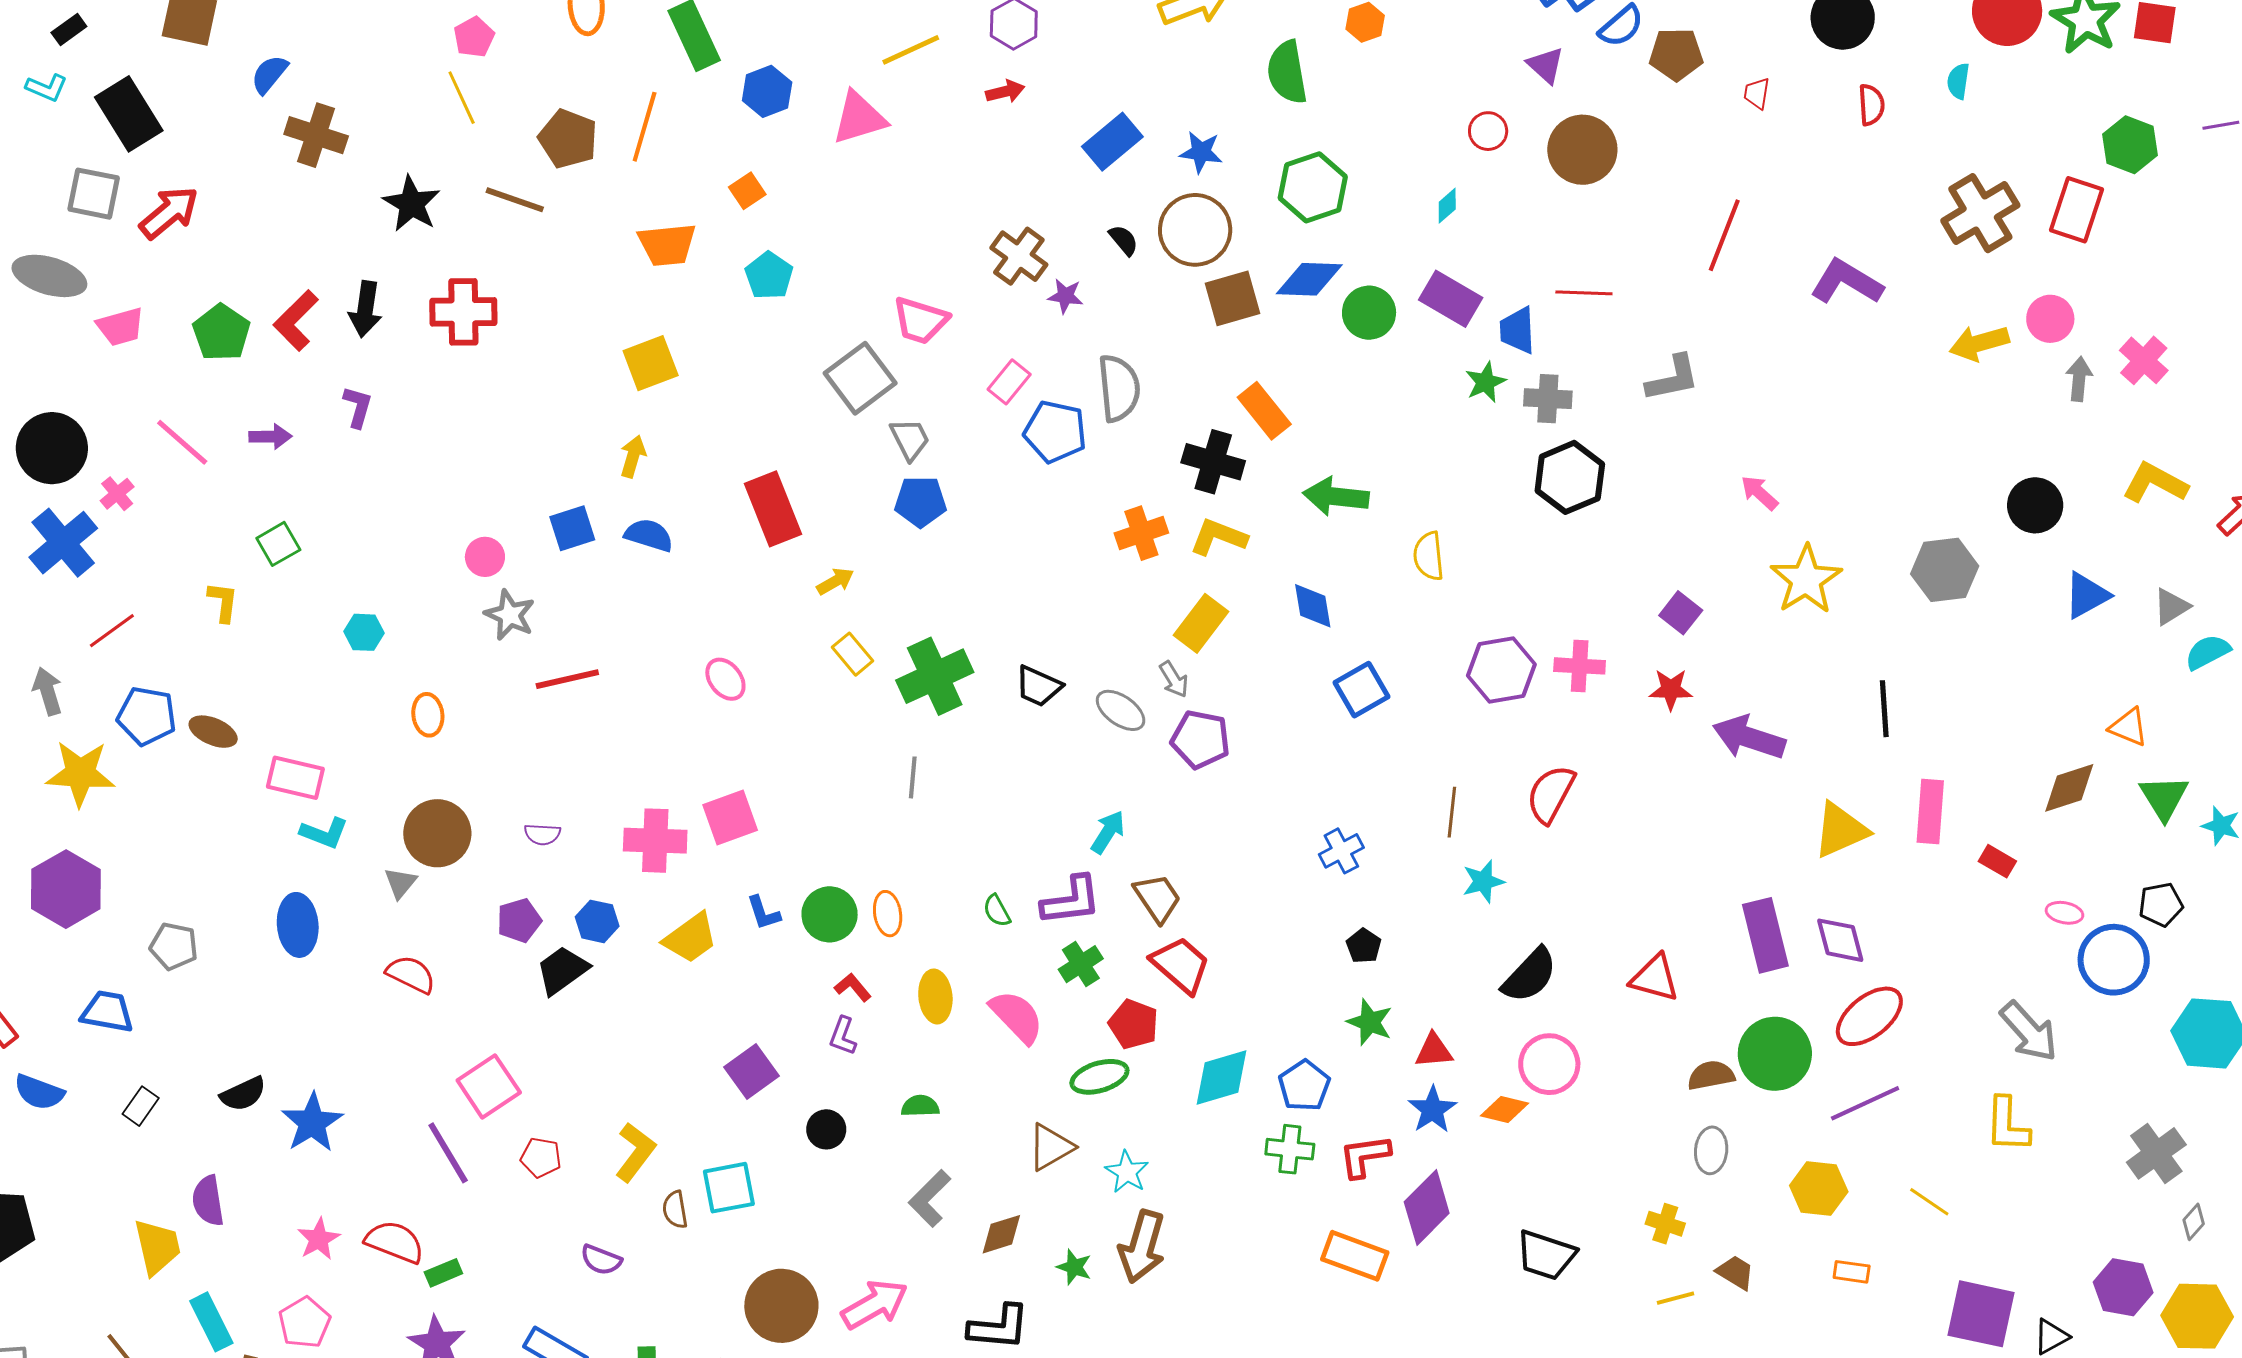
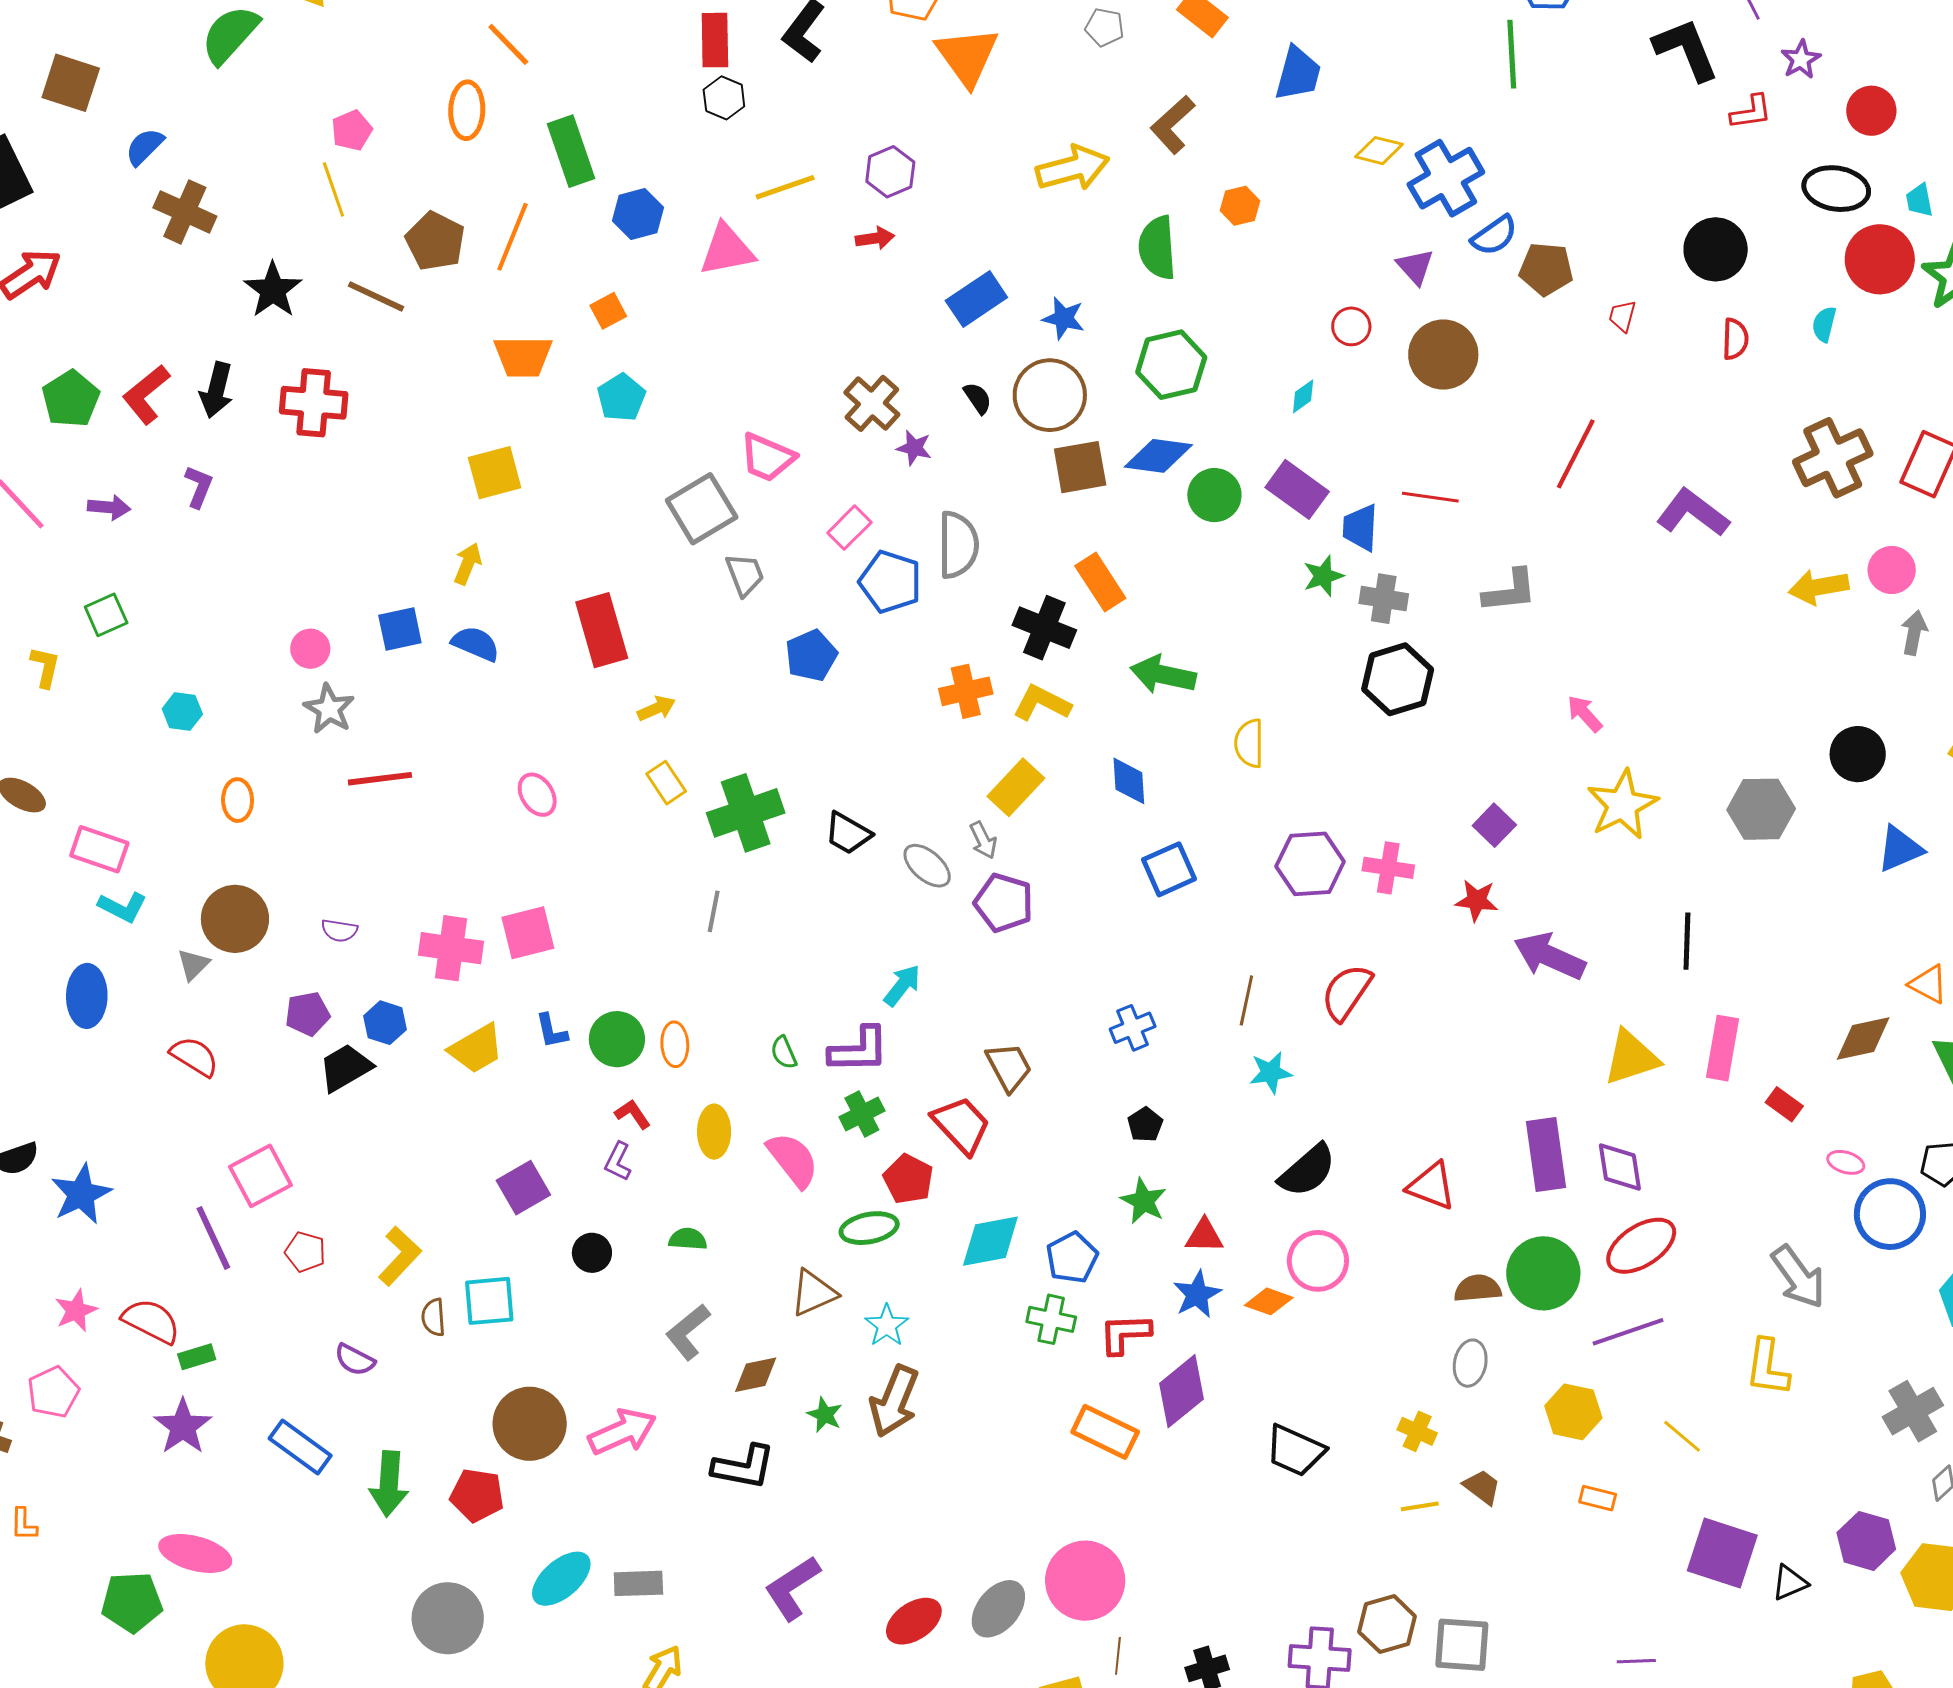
blue pentagon: (920, 502) -> (811, 655), moved, turned -30
brown trapezoid: (1157, 898) -> (1009, 1067), moved

